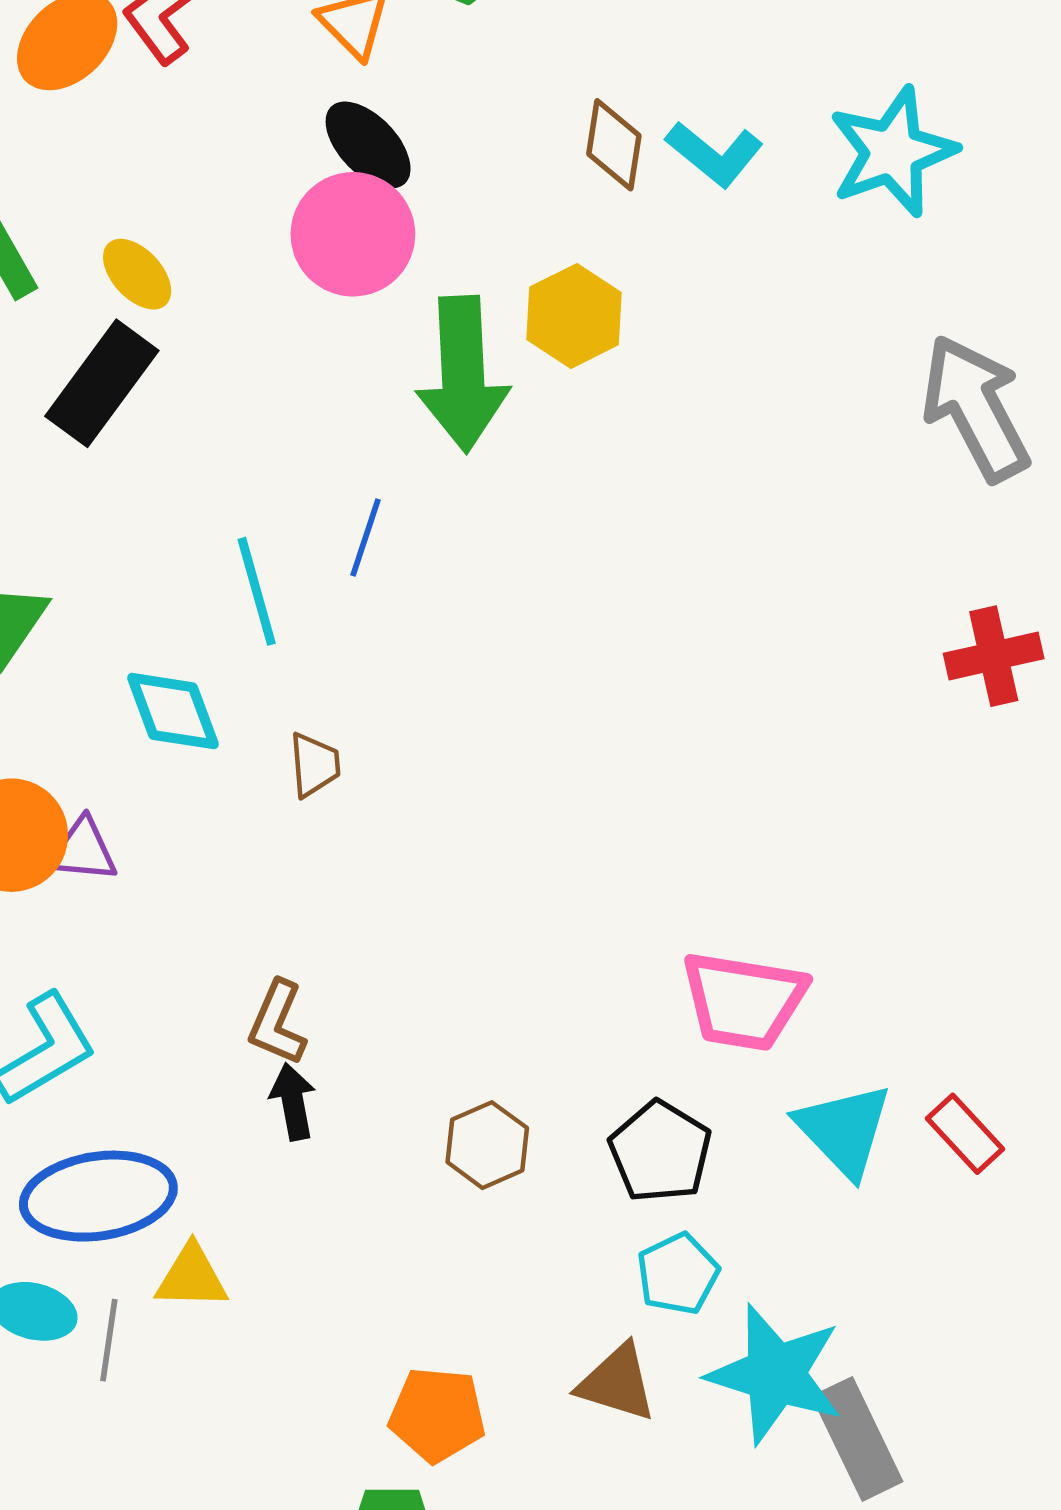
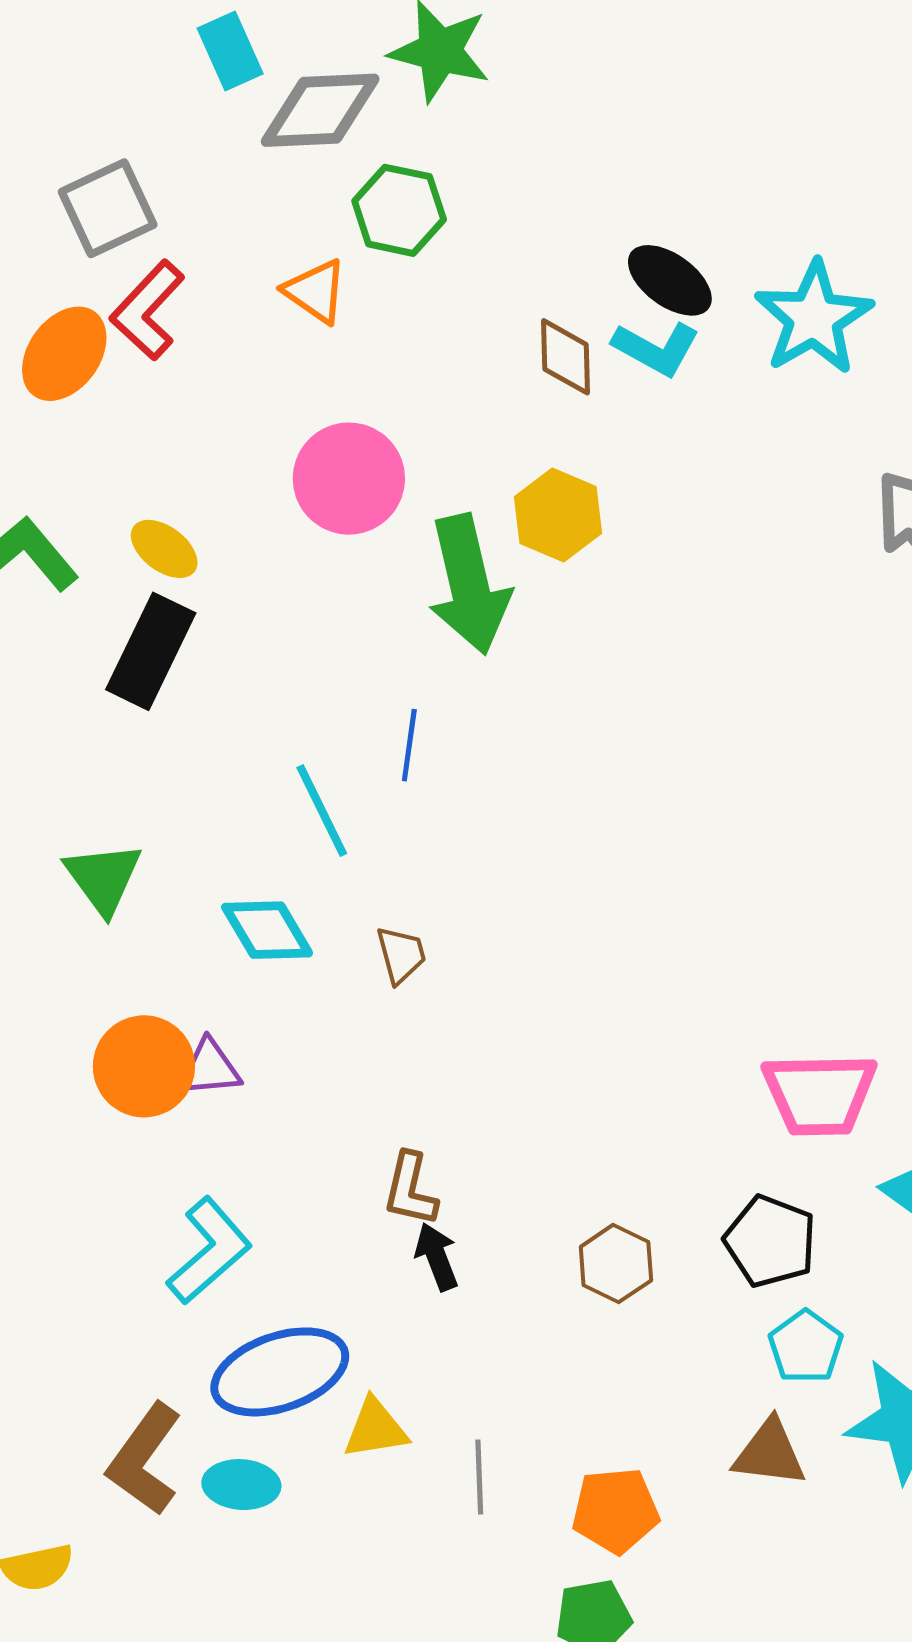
black ellipse: (368, 145) -> (670, 280), moved
gray line: (109, 1340) -> (479, 1477), moved

